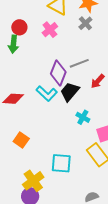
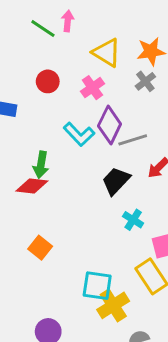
green arrow: (13, 44) -> (41, 165), moved
purple diamond: (58, 73) -> (110, 125), moved
cyan L-shape: (47, 94) -> (79, 134), moved
yellow cross: (33, 181) -> (113, 305), moved

